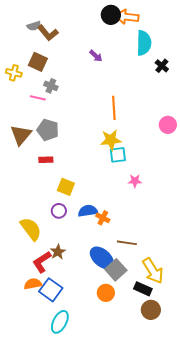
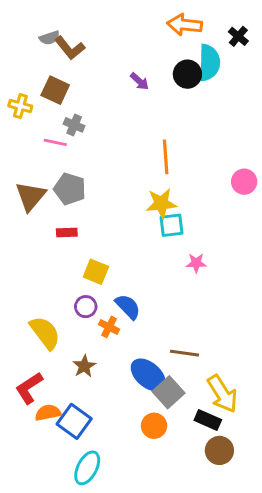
black circle: (111, 15) -> (187, 74), moved
black cross: (162, 66) -> (238, 36), moved
blue semicircle: (88, 211) -> (128, 307), turned 54
orange cross: (103, 218) -> (109, 327), moved
red L-shape: (42, 262) -> (29, 388), moved

